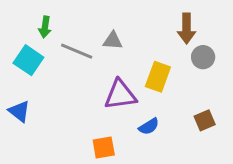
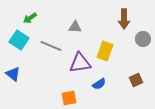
green arrow: (45, 27) -> (30, 18), turned 48
gray line: (77, 51) -> (51, 46), moved
gray circle: (203, 57) -> (143, 39), moved

